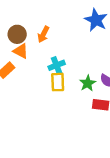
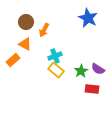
brown circle: (17, 34) -> (26, 22), moved
yellow rectangle: (58, 82) -> (56, 70), turned -49

